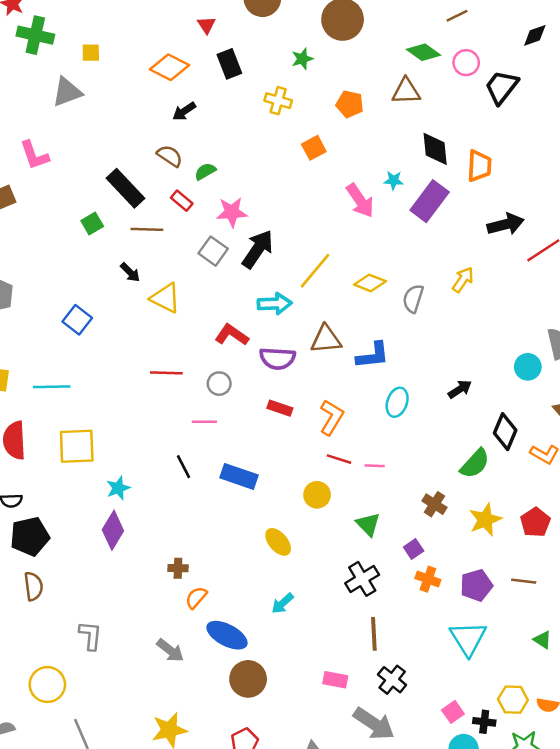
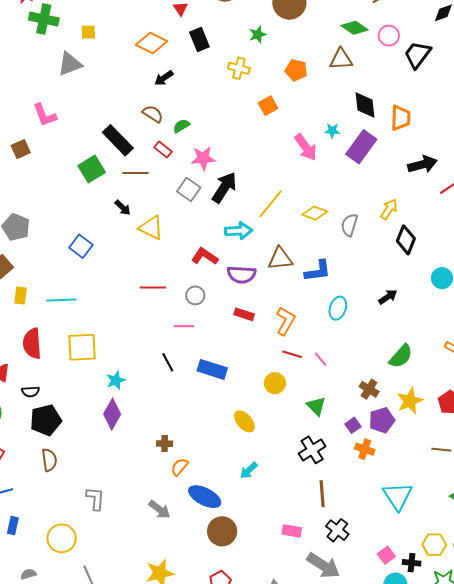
green square: (92, 224) -> (92, 169), size x1.5
black diamond: (505, 432) -> (406, 240), moved
pink line: (375, 466) -> (321, 359), turned 49
purple pentagon: (476, 585) -> (382, 420), moved

